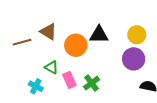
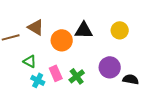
purple circle: (134, 59) -> (110, 67), moved
green triangle: (52, 67) -> (30, 61), moved
cyan cross: (36, 86) -> (38, 80), moved

